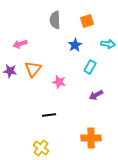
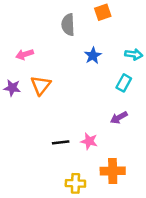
orange square: (87, 21) -> (103, 12), moved
cyan rectangle: (90, 67) -> (124, 83), moved
pink star: (59, 82) -> (89, 141), moved
yellow cross: (41, 148) -> (75, 183), moved, turned -35

